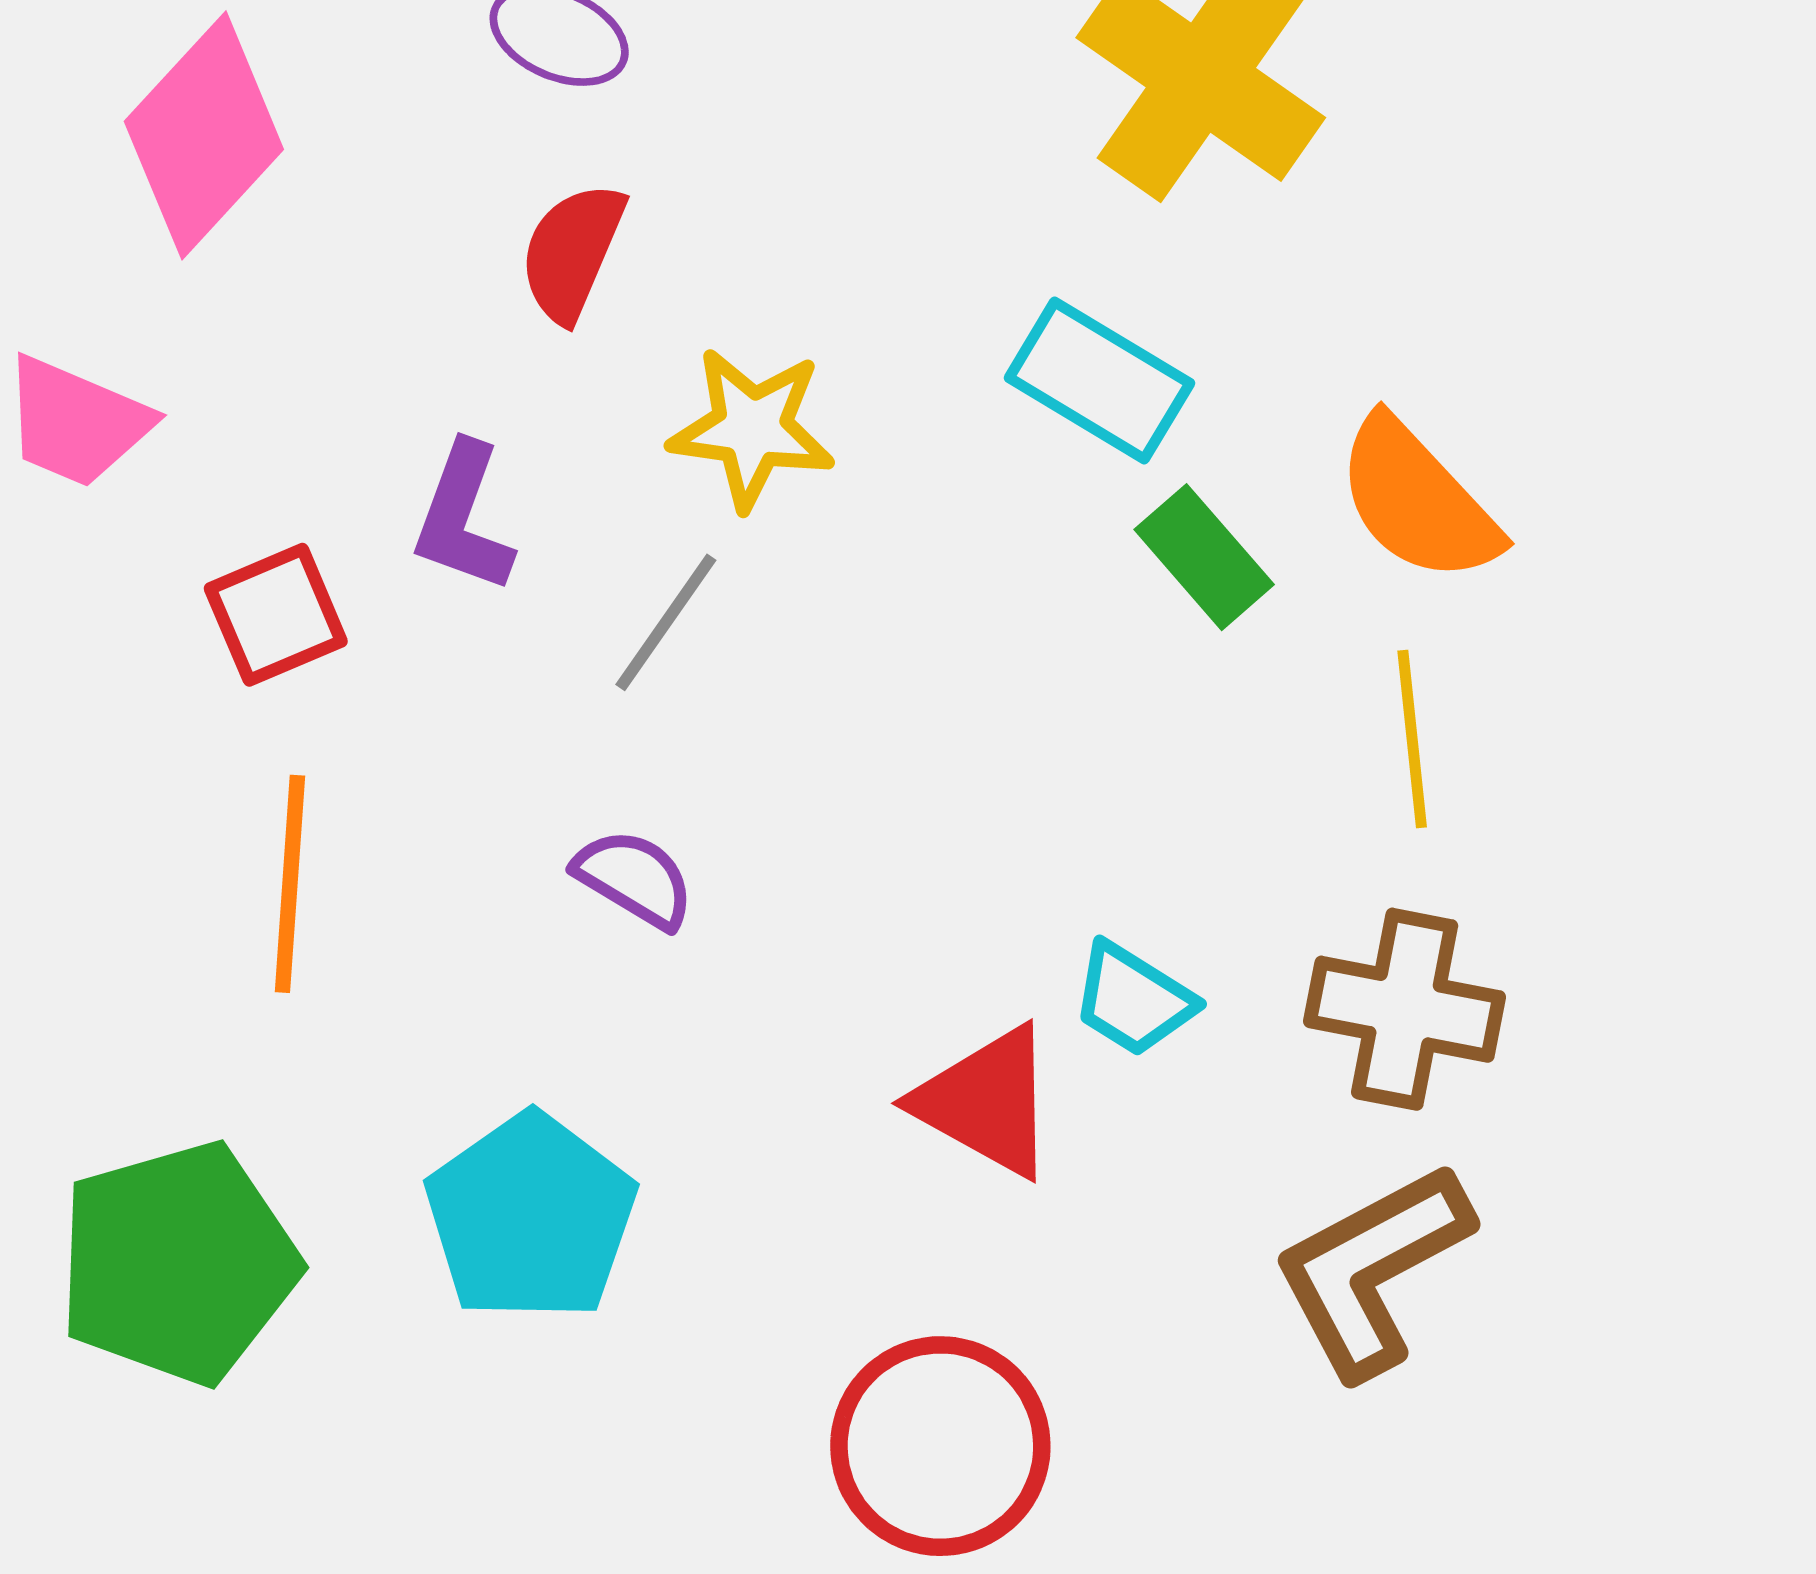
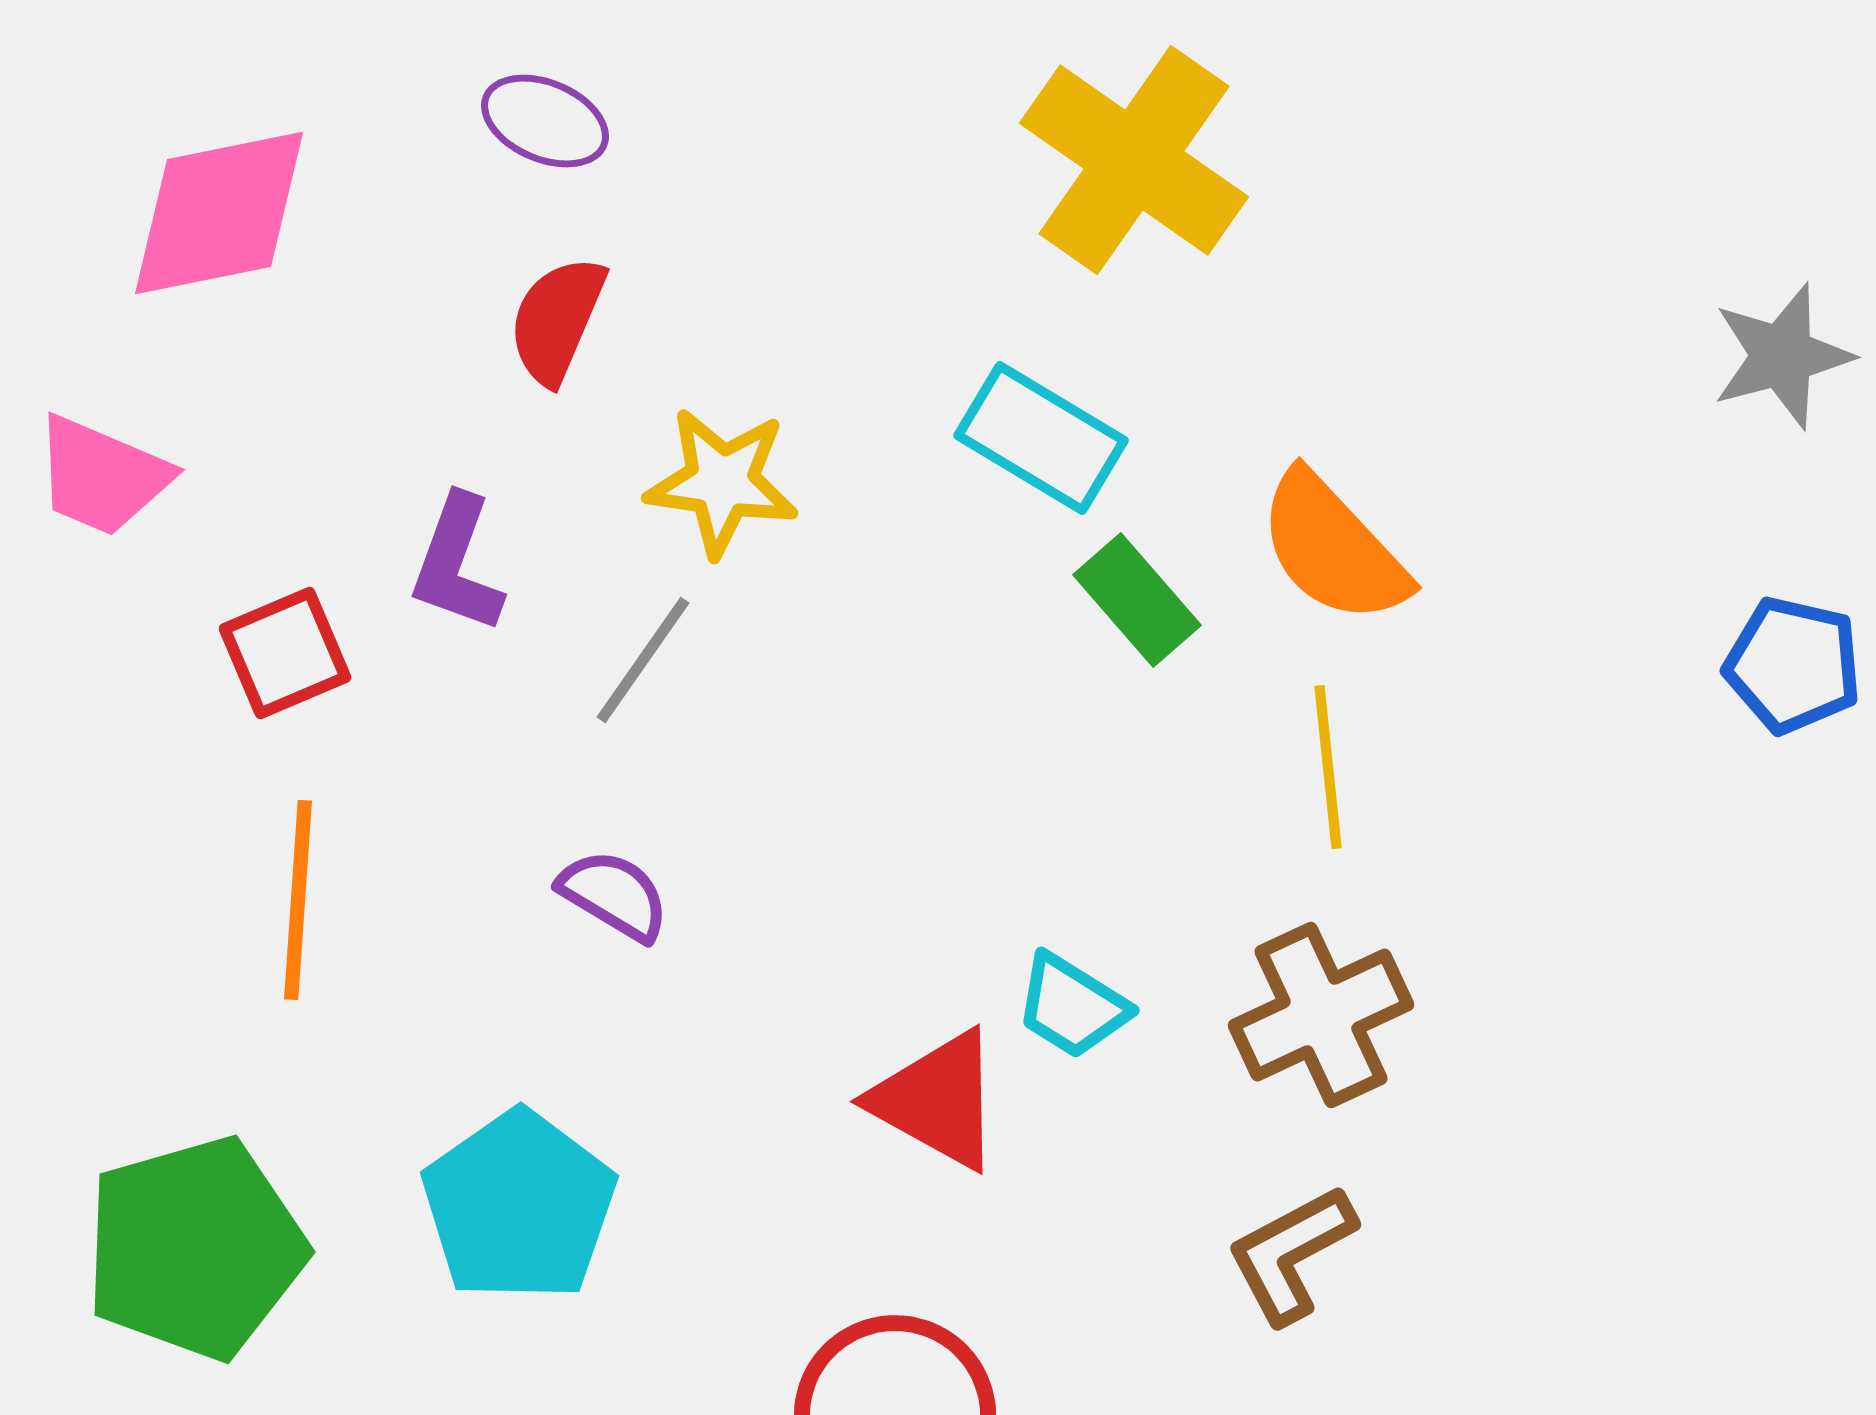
pink diamond: (204, 135) -> (219, 213), turned 36
brown cross: (1405, 1009) -> (1321, 1015), turned -36
brown L-shape: (1372, 1270) -> (1291, 1254), size x0.7

